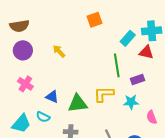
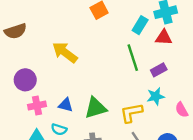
purple circle: (23, 50) -> (25, 80), moved
yellow arrow: (59, 51) -> (65, 52), size x1.6
pink cross: (25, 84) -> (37, 106), moved, turned -35
yellow L-shape: (104, 94) -> (131, 113), moved

